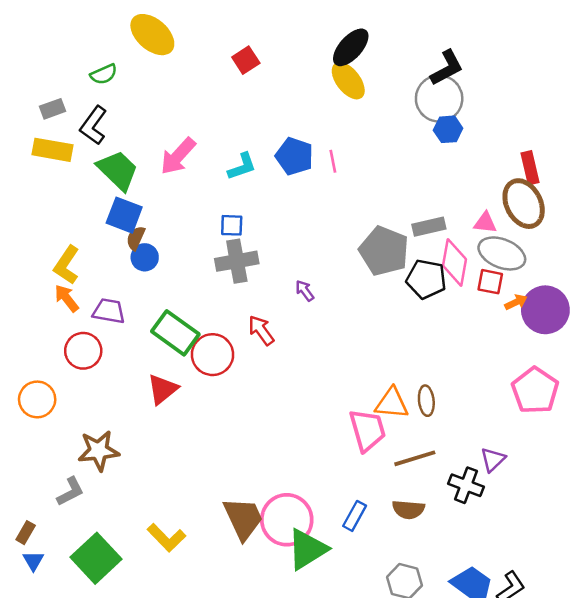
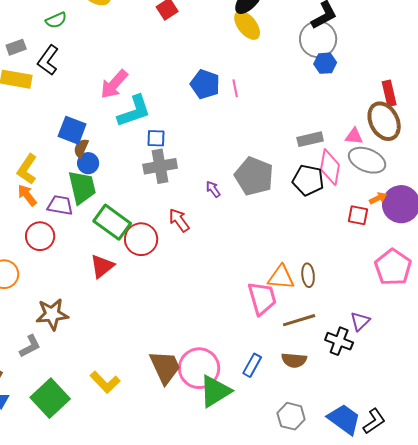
cyan L-shape: (242, 166) -> (134, 111), moved, size x1.5
green trapezoid: (118, 170) -> (82, 187), moved, turned 33
gray pentagon: (384, 251) -> (254, 176), moved
red square: (490, 282) -> (358, 215), moved

